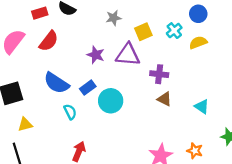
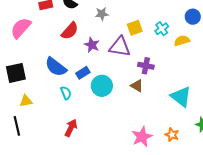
blue circle: (198, 14) -> (193, 17), moved
gray star: (114, 18) -> (102, 14), moved
red semicircle: (49, 41) -> (70, 31), moved
brown triangle: (164, 99) -> (137, 86), moved
cyan triangle: (202, 107) -> (181, 97), size x1.6

